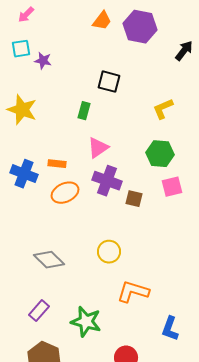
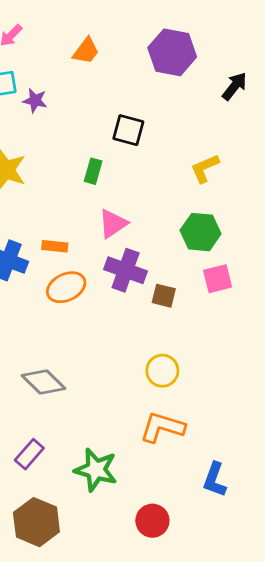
orange trapezoid: (102, 21) -> (86, 51), moved
yellow circle: (109, 252) -> (162, 371), moved

